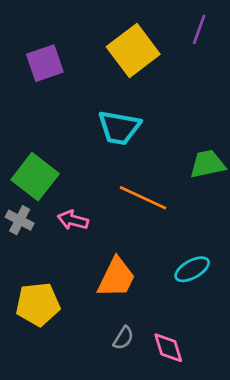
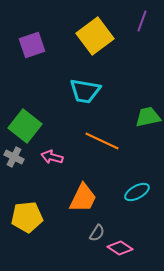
gray semicircle: (123, 338) -> (97, 233), moved
pink diamond: (168, 348) -> (120, 248), turned -40

